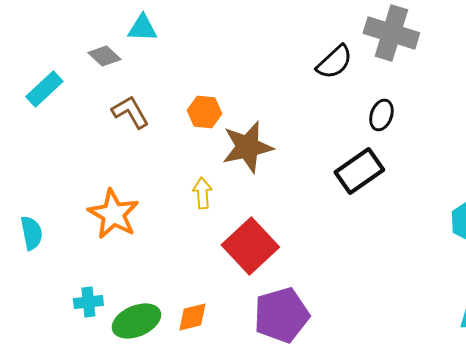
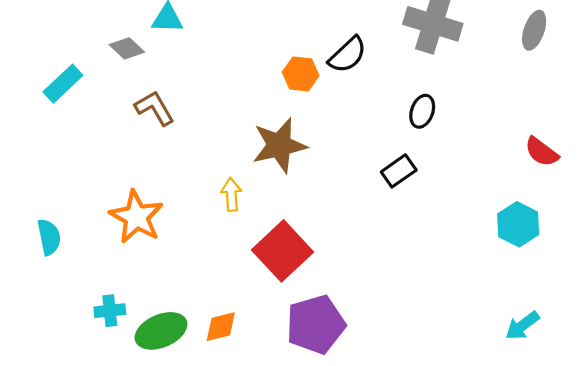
black semicircle: (334, 62) -> (348, 55), moved
orange hexagon: (204, 112) -> (301, 74), moved
black rectangle: (359, 171) -> (399, 171), size x0.7

